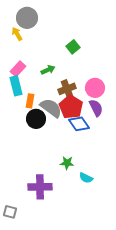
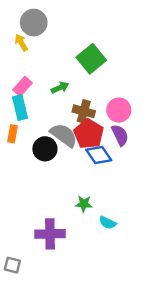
green square: (73, 47) -> (91, 59), size x1.6
brown cross: (67, 89) -> (84, 111), turned 36
orange rectangle: (30, 101) -> (12, 134), moved

